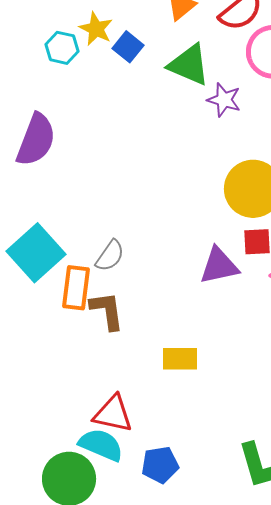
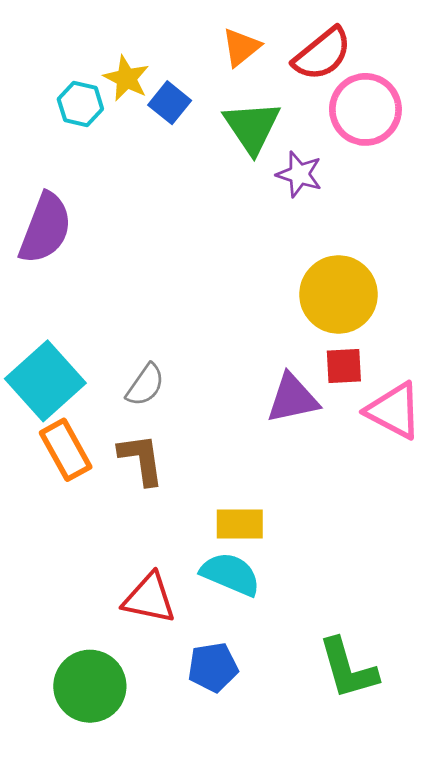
green triangle: (189, 65) -> (252, 127), turned 33
orange rectangle: (76, 288) -> (66, 450), moved, turned -36
cyan semicircle: (101, 445) -> (230, 574), moved

